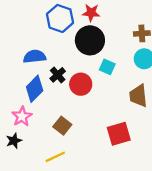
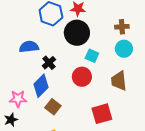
red circle: (81, 84) -> (82, 77), moved
blue diamond: (35, 89) -> (41, 86), moved
pink star: (22, 116) -> (18, 99), turned 30

